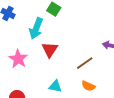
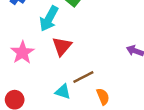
brown line: (85, 63) -> (83, 77), moved
orange semicircle: (88, 86) -> (103, 97), turned -144

